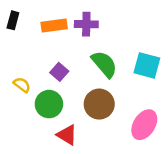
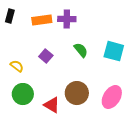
green semicircle: (104, 64) -> (81, 50), size x0.7
green circle: (49, 104) -> (23, 94), moved
brown circle: (99, 104) -> (77, 93), moved

